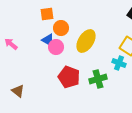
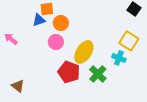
blue triangle: (48, 40) -> (39, 20), moved, turned -48
yellow ellipse: (86, 41) -> (84, 52), moved
green cross: (98, 79) -> (98, 74), turned -30

